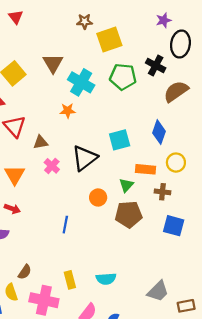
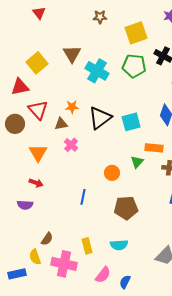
yellow square: (109, 39) -> (136, 33), moved
orange star: (68, 111) -> (72, 107), moved
black triangle: (85, 158) -> (100, 118), moved
brown pentagon: (129, 214) -> (126, 208), moved

